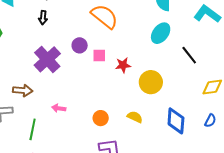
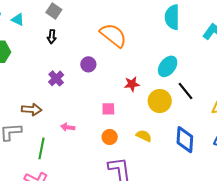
cyan ellipse: (161, 33) -> (168, 66), moved
black line: (189, 55) -> (186, 91), moved
pink square: (99, 56) -> (108, 109), moved
purple cross: (47, 59) -> (56, 78), size x0.6

